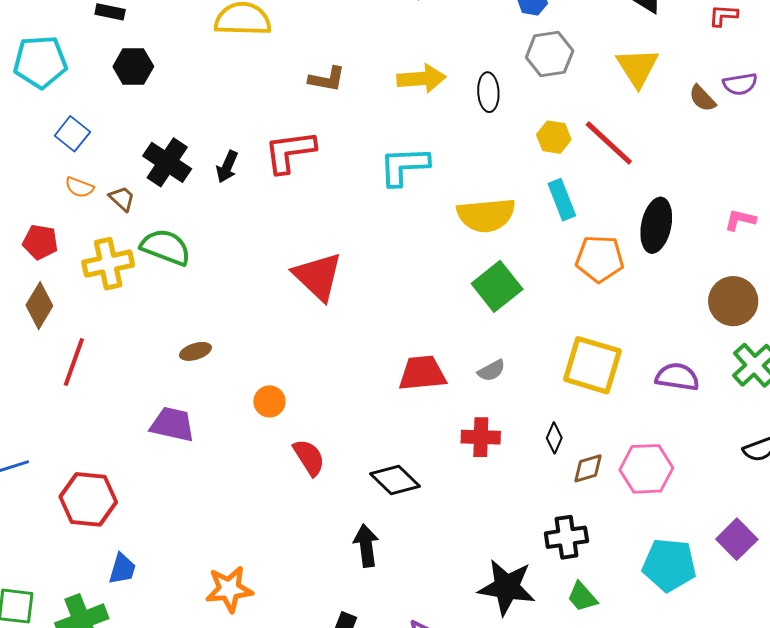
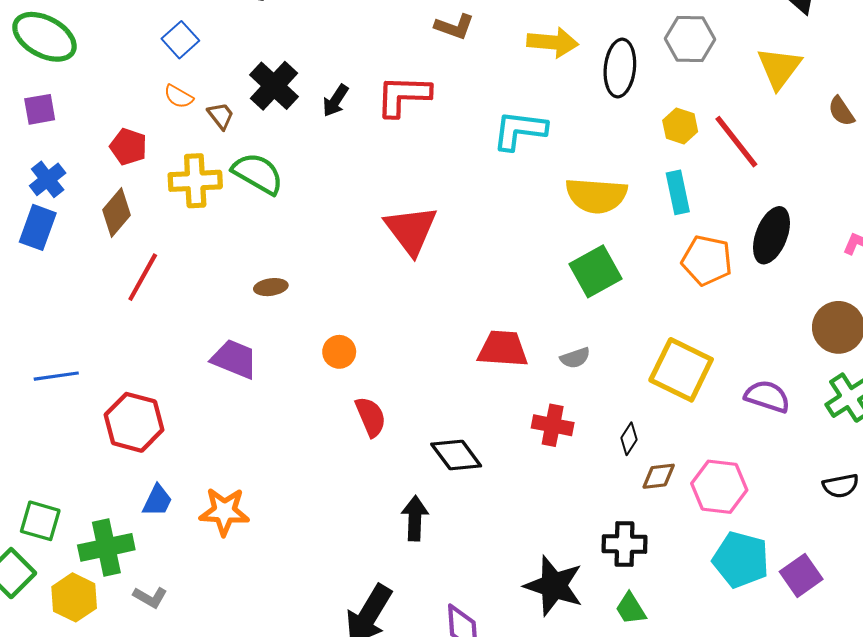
black ellipse: (488, 92) -> (620, 68), size x1.4
cyan pentagon: (669, 565) -> (741, 560), moved
orange star: (229, 589) -> (224, 511), moved

